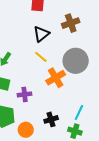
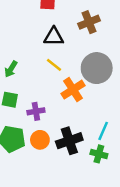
black triangle: (41, 34) -> (54, 37), turned 42
black cross: (51, 119) -> (69, 141), size x1.5
orange circle: (26, 130) -> (40, 140), moved

